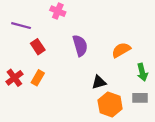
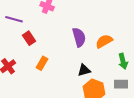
purple semicircle: (80, 46) -> (79, 37), moved
orange rectangle: (38, 78) -> (42, 63), moved

